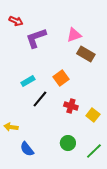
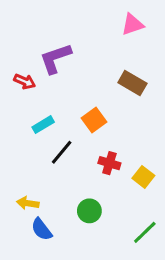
red arrow: (16, 21) -> (25, 81), moved
pink triangle: (74, 35) -> (132, 24), moved
yellow arrow: (11, 127) -> (28, 203), moved
green circle: (68, 143) -> (89, 211), moved

